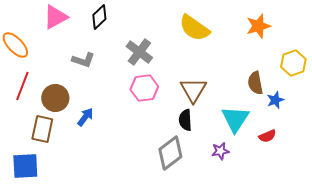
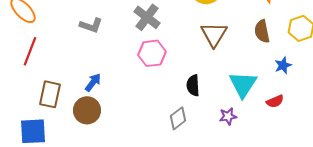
brown semicircle: (255, 83) -> (262, 31), moved
brown triangle: (193, 90) -> (214, 34), moved
brown circle: (55, 98) -> (87, 110), moved
gray diamond: (170, 153) -> (178, 118), size x0.7

